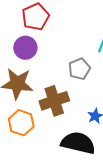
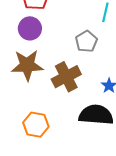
orange hexagon: (21, 123) -> (36, 125), moved

